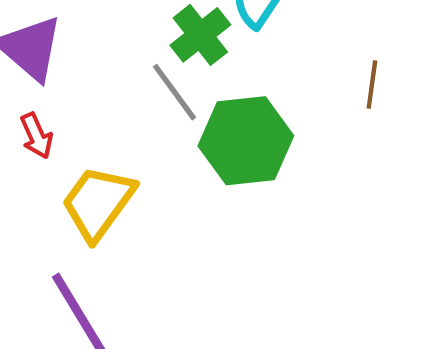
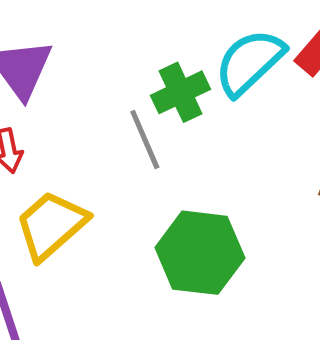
green hexagon: (246, 141) -> (200, 253), moved

